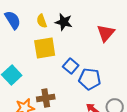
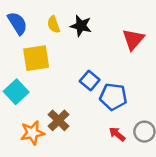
yellow square: (45, 48) -> (36, 58), moved
brown cross: (46, 98) -> (59, 120), turned -36

